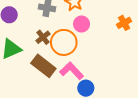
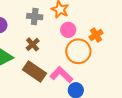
orange cross: (124, 23) -> (96, 35), moved
orange circle: (64, 42) -> (78, 51), moved

